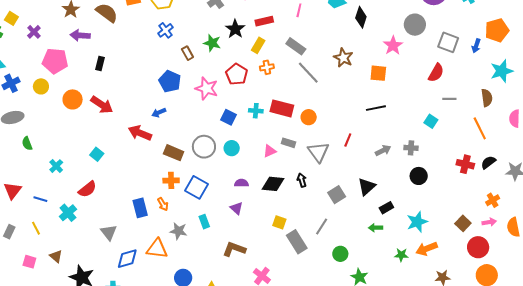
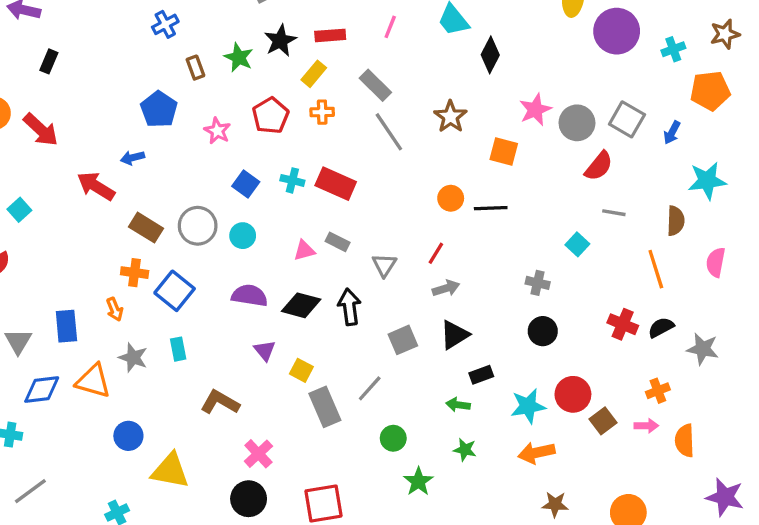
gray circle: (415, 25) -> (577, 123), moved
orange pentagon: (497, 30) -> (710, 91), moved
pink star: (207, 88) -> (217, 131), size x0.7
orange circle: (309, 117) -> (451, 198), moved
gray arrow: (383, 150) -> (446, 288), moved
gray triangle: (318, 152) -> (384, 265), size x0.7
black arrow: (302, 180) -> (349, 307), size x1.5
purple semicircle: (241, 183) -> (250, 296), size x1.5
blue rectangle: (140, 208) -> (66, 326), moved
purple triangle: (236, 208) -> (265, 350), moved
red circle: (478, 247) -> (573, 394), moved
green star: (401, 255) -> (465, 450), moved

